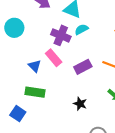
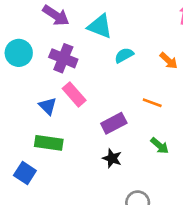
cyan semicircle: (81, 29) -> (124, 55), moved
purple cross: (61, 35) -> (63, 58), moved
purple rectangle: (83, 67) -> (114, 123), moved

